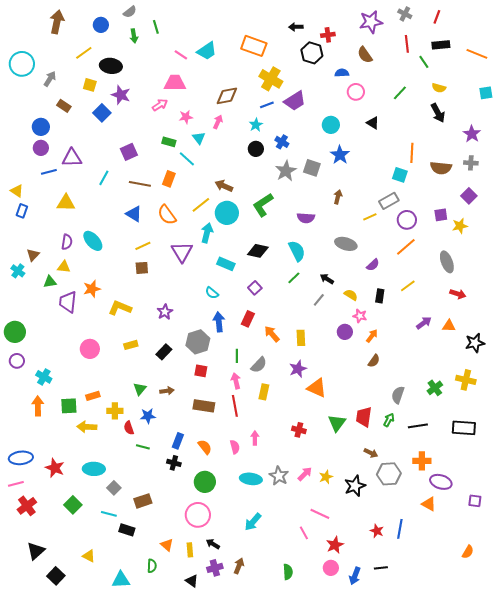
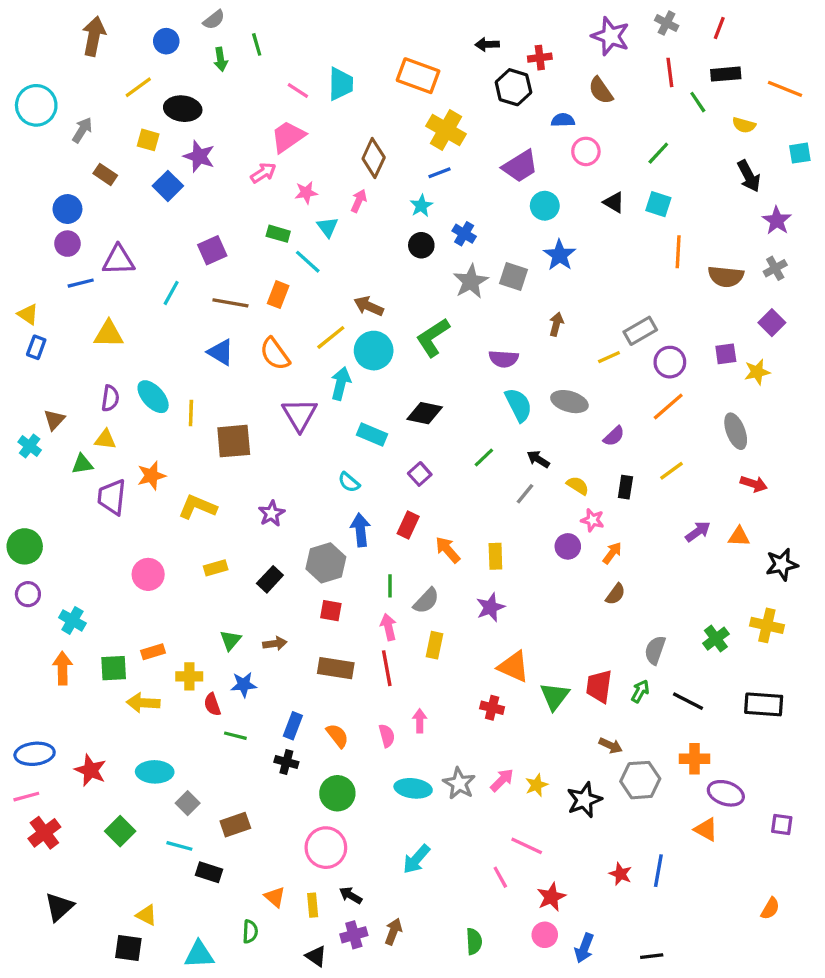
purple star: (371, 22) -> (611, 36), turned 30
cyan trapezoid: (207, 51) -> (341, 84), turned -55
pink trapezoid: (175, 83) -> (288, 137), turned -35
yellow semicircle: (439, 88) -> (744, 125), moved
brown diamond: (227, 96) -> (374, 158), turned -55
purple trapezoid: (295, 101) -> (520, 166), moved
black arrow: (438, 113) -> (749, 176), moved
gray cross: (471, 163) -> (775, 268), turned -32
cyan square: (400, 175) -> (658, 204), moved
yellow line: (143, 246) -> (191, 413), moved, turned -63
cyan semicircle: (297, 251) -> (518, 405), moved
brown square: (142, 268) -> (234, 441), size x1.6
orange triangle: (317, 388) -> (513, 667), moved
black line: (418, 426) -> (688, 701), turned 36
black line: (381, 568) -> (652, 956), moved
black square: (56, 576) -> (128, 948), moved, turned -36

